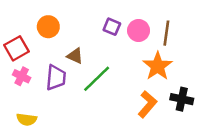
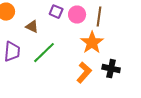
brown triangle: (75, 56) -> (32, 27), moved

